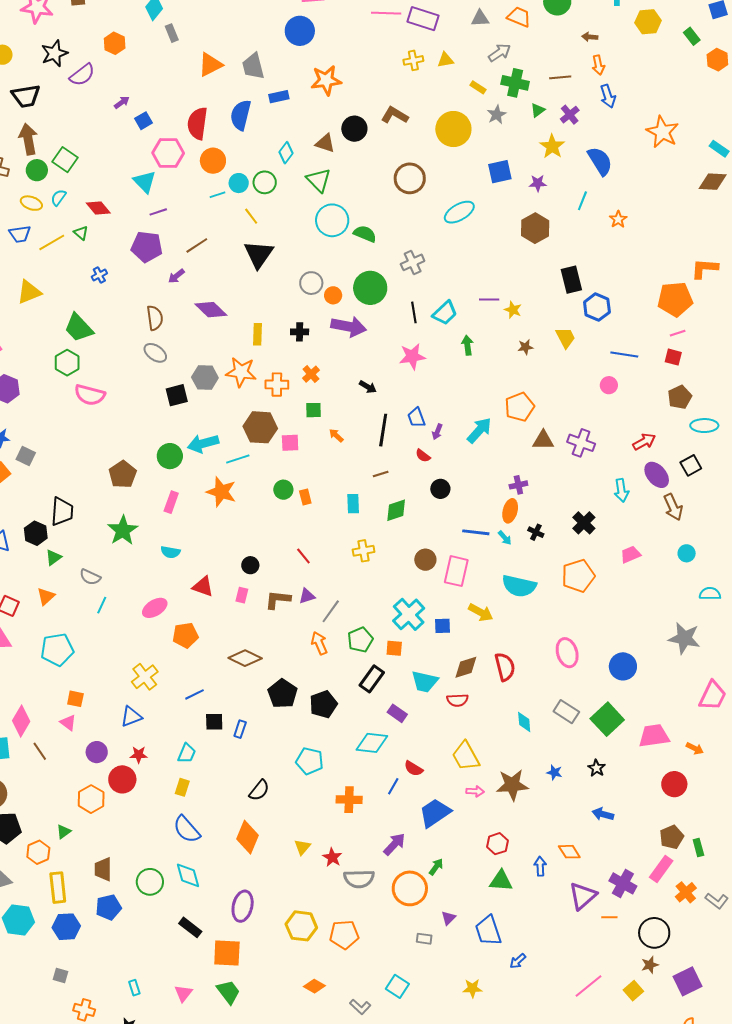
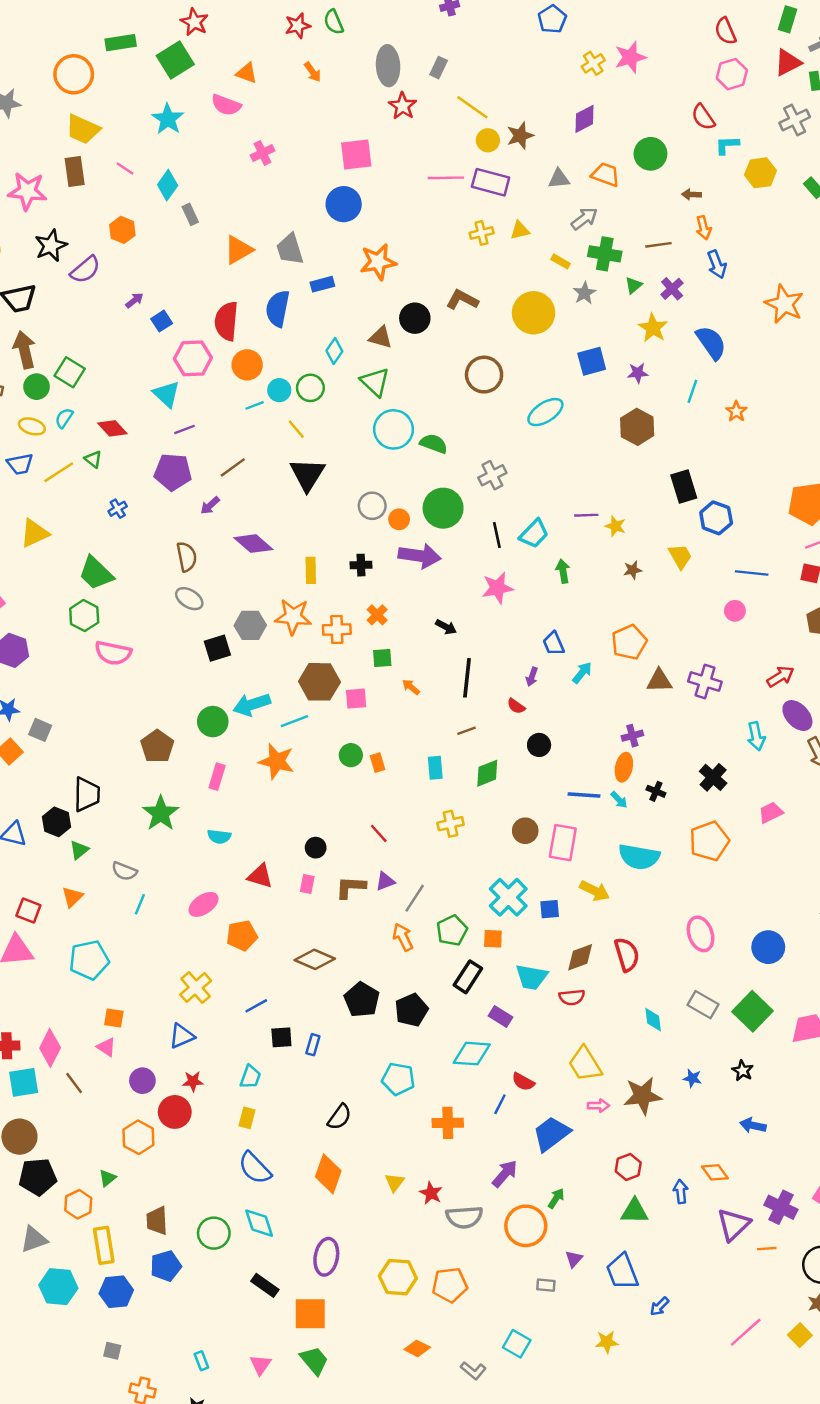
blue trapezoid: (416, 418) -> (554, 644), moved
cyan arrow: (479, 430) -> (582, 673), size x0.7

